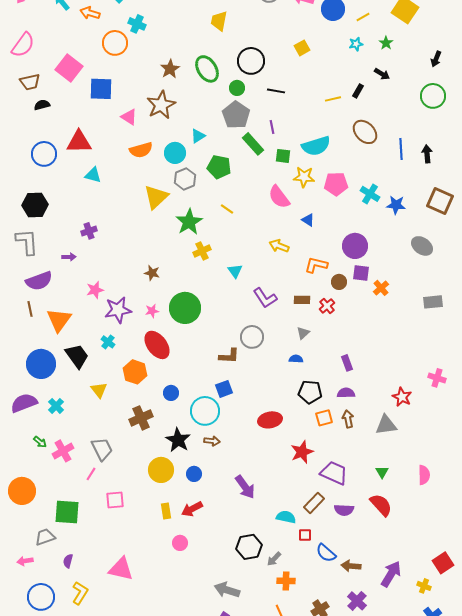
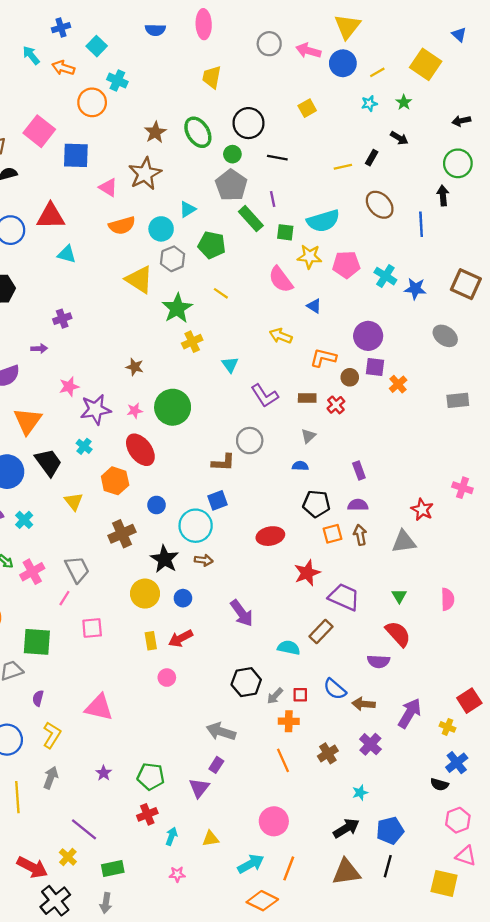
black arrow: (436, 59) -> (461, 121), turned 56
black arrow: (427, 154) -> (443, 196), moved
yellow triangle: (156, 197) -> (139, 280), turned -44
purple semicircle: (344, 510) -> (378, 661), moved
red square: (305, 535) -> (300, 695), moved

